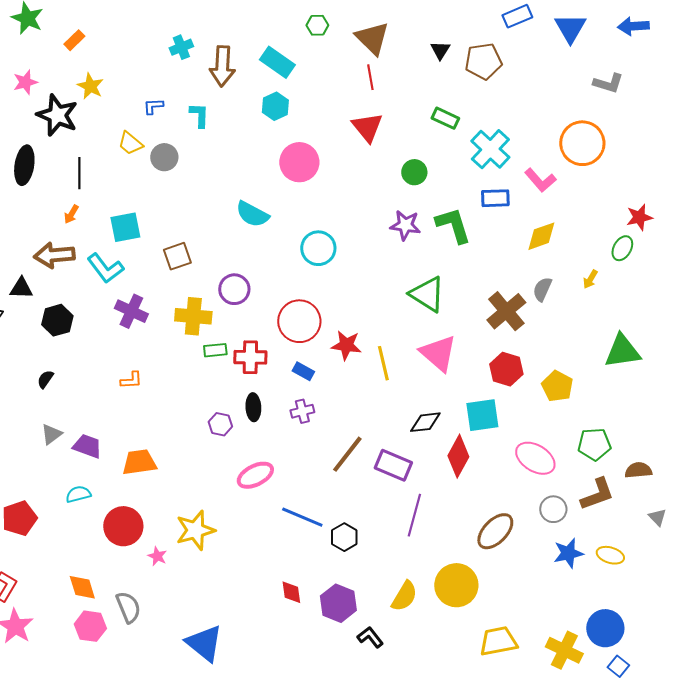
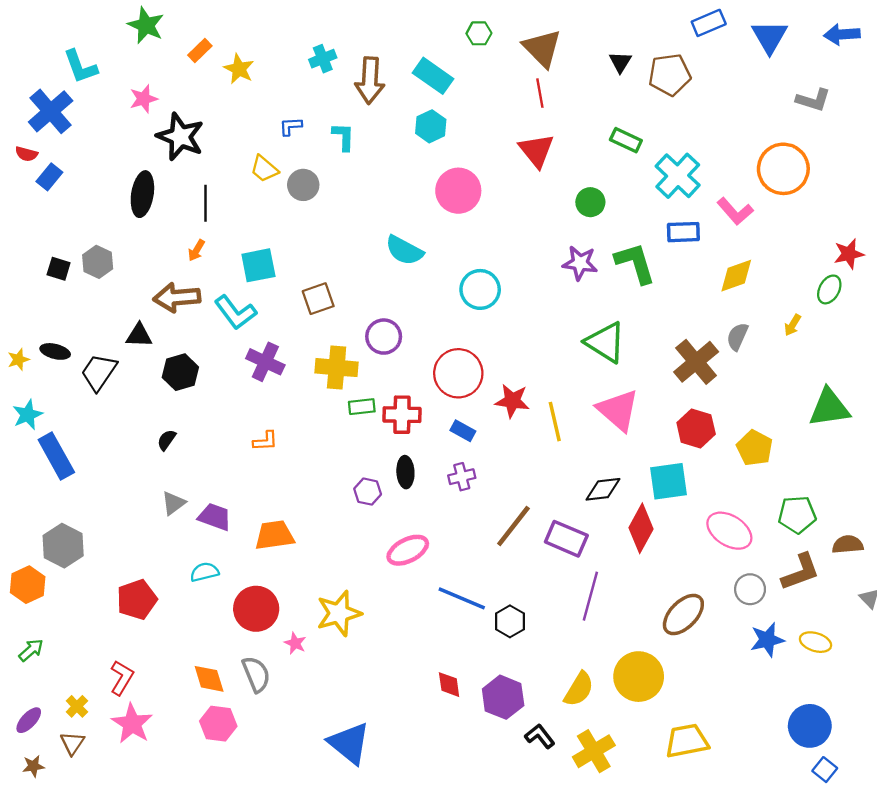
yellow star: (90, 86) -> (239, 69), moved
gray semicircle: (128, 607) -> (256, 674), moved
yellow cross: (564, 650) -> (594, 751), moved, turned 33

